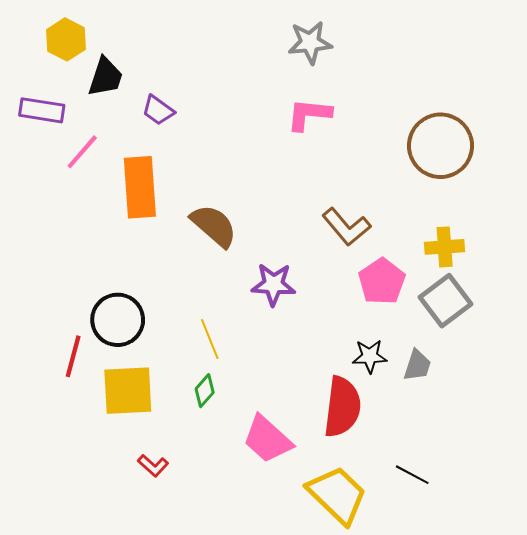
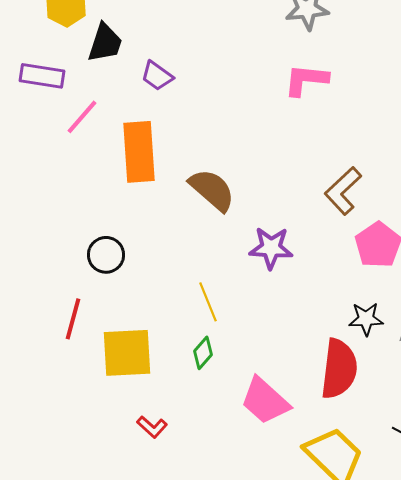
brown L-shape: (346, 227) -> (343, 191), turned 87
black circle: (118, 320) -> (106, 255), moved, size x0.7

